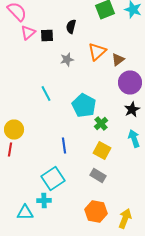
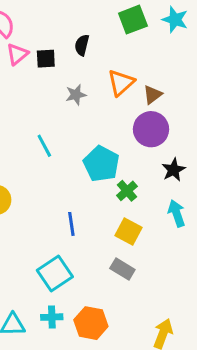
purple circle: (130, 82) -> (151, 129), moved
cyan cross: (44, 200) -> (52, 317), moved
orange hexagon: (96, 212) -> (91, 323), moved

